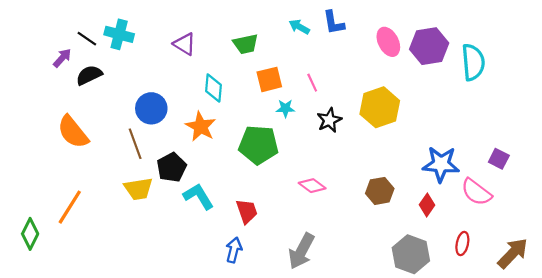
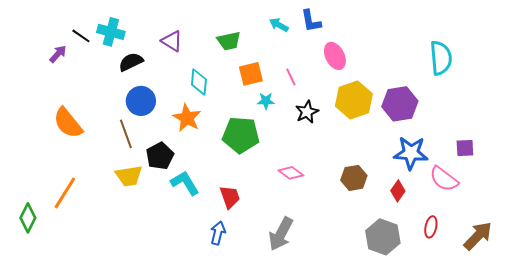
pink ellipse: (388, 42) -> (335, 56), moved
purple hexagon: (429, 46) -> (400, 104), moved
black semicircle: (89, 75) -> (131, 62), moved
purple square: (499, 159) -> (465, 148), turned -30

